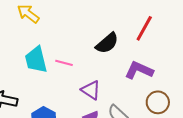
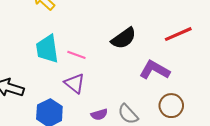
red line: (144, 28) -> (178, 34), moved, turned 32
purple triangle: (91, 90) -> (75, 83), moved

